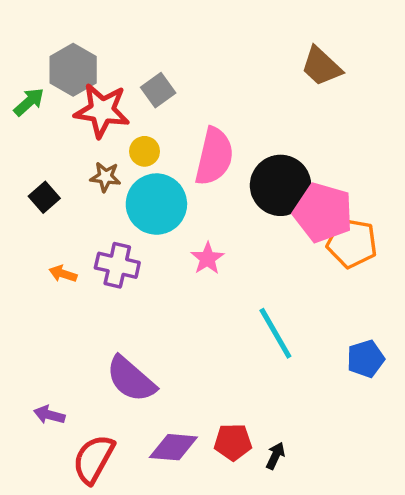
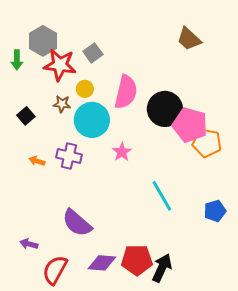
green arrow: (29, 102) -> (17, 60), turned 132
red pentagon: (233, 442) -> (137, 260), size x1.4
black arrow: (275, 456) -> (162, 268), size x1.8

